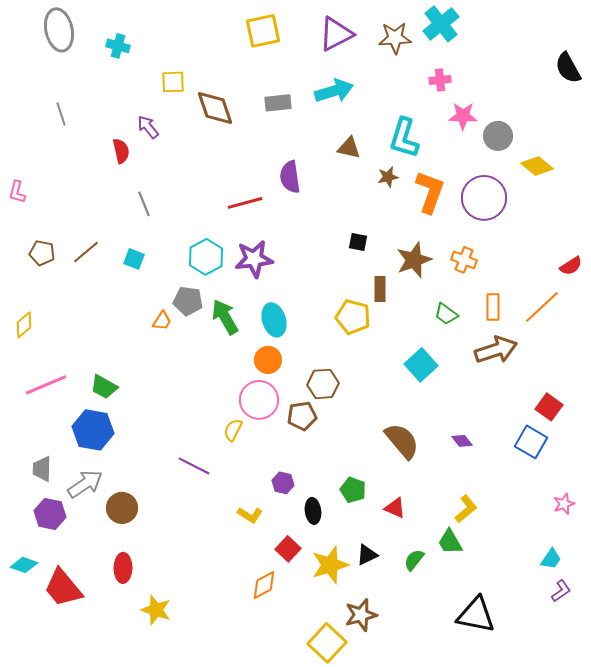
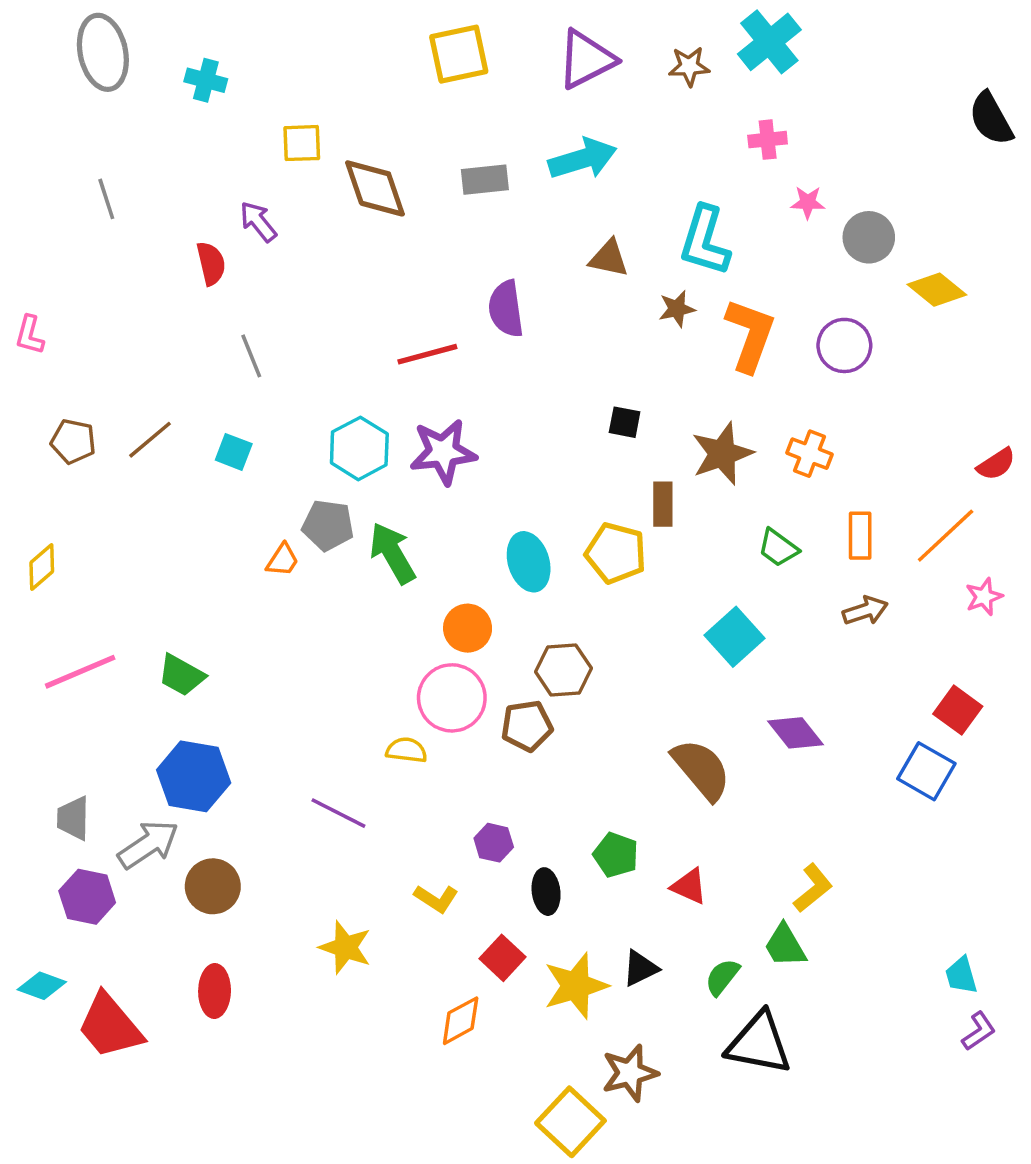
brown star: (395, 38) -> (689, 66), size x0.7
pink star: (463, 116) -> (808, 202), size x0.7
purple circle: (484, 198) -> (844, 345), size x0.7
cyan ellipse: (274, 320) -> (529, 562), moved
brown arrow: (496, 350) -> (865, 611), size x0.6
blue hexagon: (93, 430) -> (194, 776), moved
yellow semicircle: (233, 430) -> (406, 750), turned 70
purple diamond: (462, 441) -> (796, 733), moved, size x1.5
pink star: (564, 504) -> (984, 597), moved
cyan trapezoid: (551, 559) -> (961, 975), turned 130
yellow star: (156, 610) -> (345, 947), moved
black triangle: (476, 615) -> (759, 1043), moved

